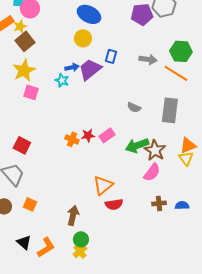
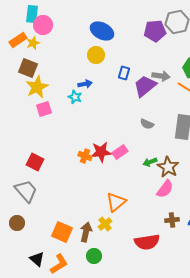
brown square: (25, 41) -> (28, 68), moved, turned -30
purple trapezoid: (90, 69) -> (145, 86), moved
pink square: (31, 92) -> (44, 109), turned -35
red star: (88, 135) -> (101, 152), size x1.5
green arrow: (137, 145) -> (150, 162), size x0.6
orange square: (30, 204) -> (62, 232), moved, size x1.5
red semicircle: (114, 204) -> (147, 242), moved, size x1.4
yellow cross: (80, 251) -> (105, 224), moved

